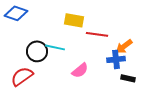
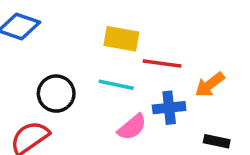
cyan line: (55, 47) -> (116, 85), moved
blue cross: (116, 59) -> (169, 108), moved

